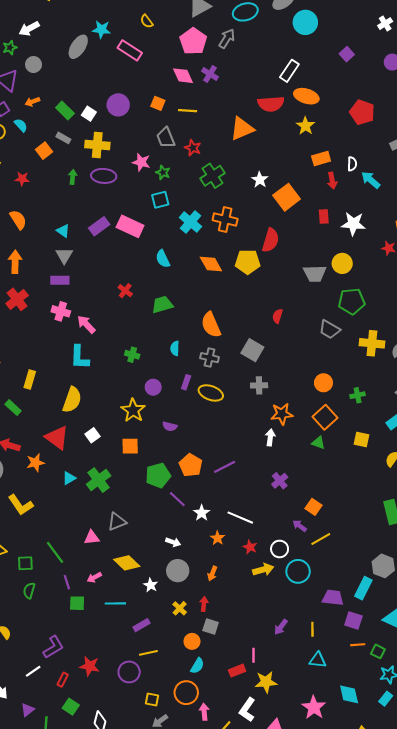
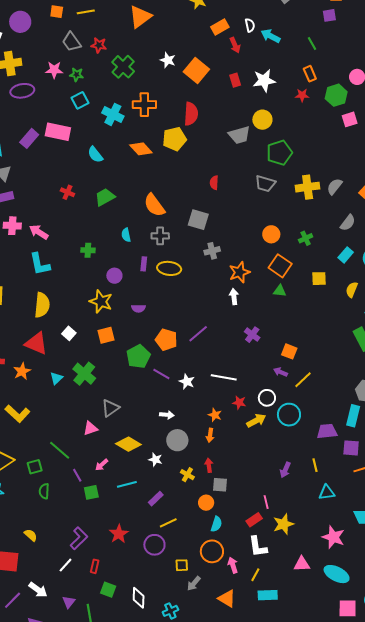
orange star: (217, 538) -> (215, 415), moved
red star: (90, 666) -> (119, 534), moved, turned -30
white L-shape: (247, 710) -> (258, 547), moved, turned -30

